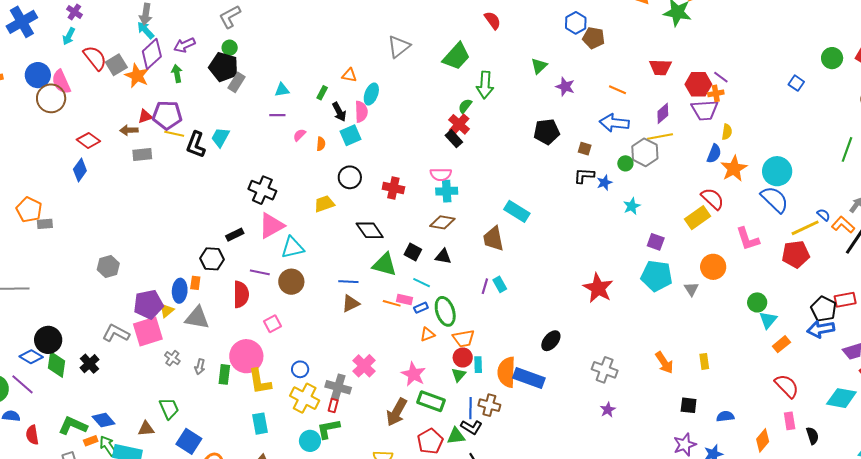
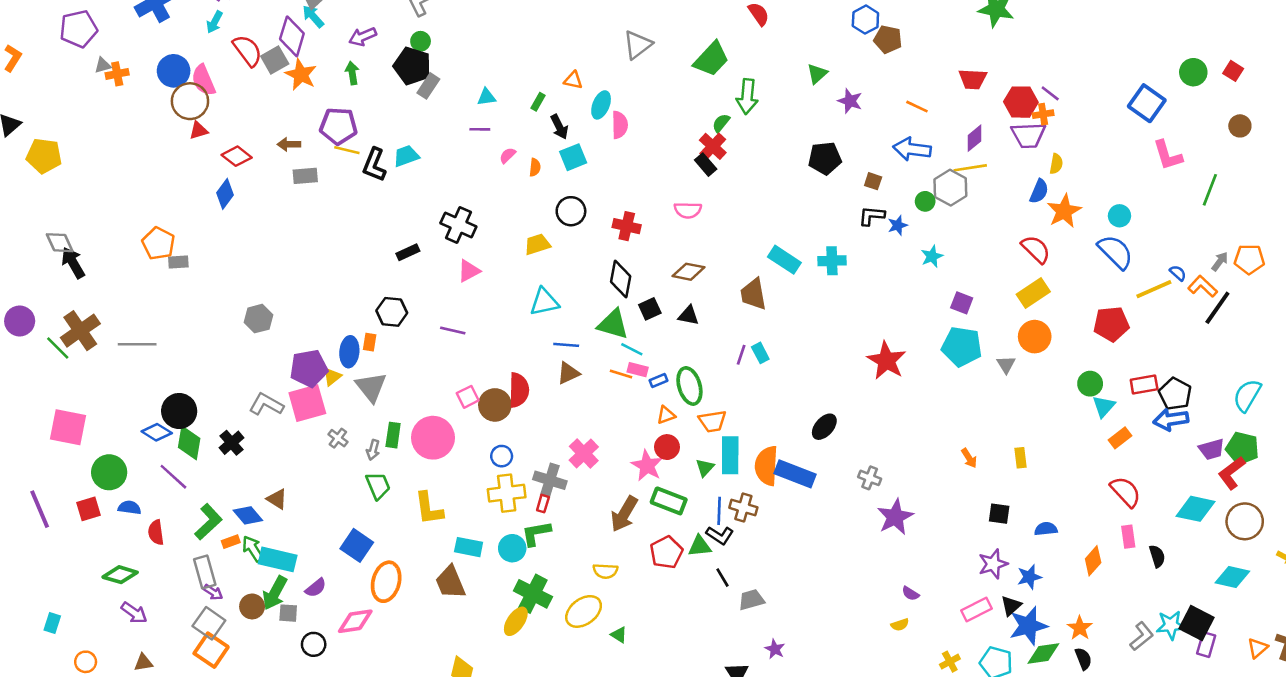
purple diamond: (152, 54) -> (292, 36), moved, turned -32
blue square: (796, 83) -> (1147, 103), size x1.8
pink semicircle: (361, 112) -> (620, 125), moved
red triangle: (145, 116) -> (199, 130), moved
cyan trapezoid: (220, 137) -> (406, 156), turned 40
cyan circle: (777, 171) -> (1119, 216), size x0.6
cyan cross: (447, 191) -> (832, 261), moved
yellow rectangle: (697, 218) -> (1033, 293), moved
pink triangle: (271, 226) -> (469, 271), size x0.7
black diamond: (370, 230) -> (621, 279), moved, turned 44
black rectangle: (235, 235) -> (408, 252), moved
pink L-shape: (748, 239) -> (1168, 155), moved
cyan triangle: (293, 248) -> (544, 302), moved
black square: (413, 252) -> (650, 309), turned 36
red pentagon: (796, 254) -> (1111, 324), moved
brown circle: (291, 282) -> (495, 405), moved
cyan line: (422, 283) -> (632, 349), moved
red semicircle: (241, 294) -> (519, 390), moved
red rectangle: (845, 300) -> (1144, 385), moved
gray triangle: (197, 318) -> (371, 387), turned 40
red circle: (463, 357) -> (667, 447), moved
orange arrow: (664, 363) -> (969, 458), size x0.7
cyan rectangle: (478, 365) -> (730, 455), size x1.8
gray cross: (605, 370) -> (870, 478), moved, size x0.7
green rectangle: (224, 374) -> (393, 435), moved
yellow L-shape: (260, 382) -> (429, 508), moved
purple line: (23, 384) -> (173, 477), moved
yellow cross: (305, 398) -> (507, 493), turned -36
green trapezoid: (169, 408) -> (378, 486), moved
purple star: (608, 410) -> (895, 517), size x1.8
cyan rectangle: (260, 424) -> (469, 547), moved, turned -70
green L-shape: (73, 426) -> (208, 522), turned 112
brown triangle: (146, 429) -> (277, 499), moved, turned 36

